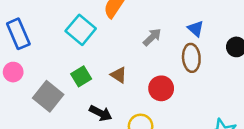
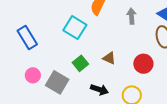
gray arrow: (152, 37) -> (131, 16), moved, turned -42
pink circle: (13, 72) -> (33, 75), moved

